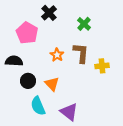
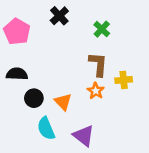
pink pentagon: (27, 33) -> (17, 32), moved
orange star: (57, 55) -> (96, 91), moved

